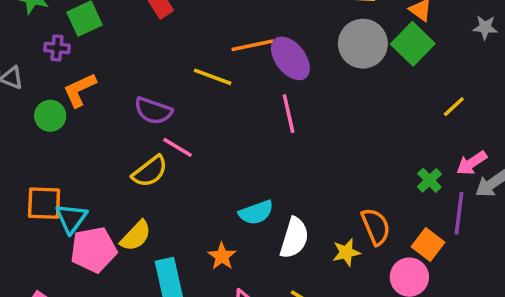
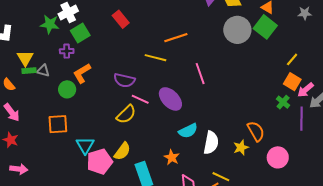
purple ellipse: (290, 58) -> (170, 99), moved
orange square: (44, 203) -> (58, 124), moved
orange square: (428, 244) -> (292, 82), moved

